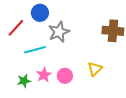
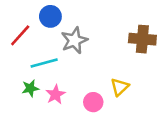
pink circle: (65, 76) -> (93, 102), moved
green star: (24, 81) -> (30, 88), moved

